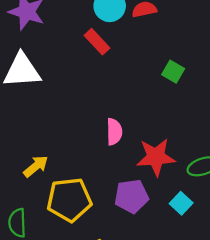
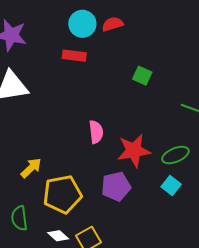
red rectangle: (97, 42) -> (74, 56), turned -35
cyan square: (181, 203) -> (171, 186), moved

